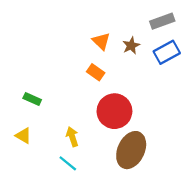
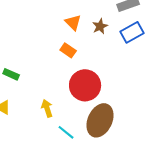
cyan line: (68, 163) -> (66, 132), moved

